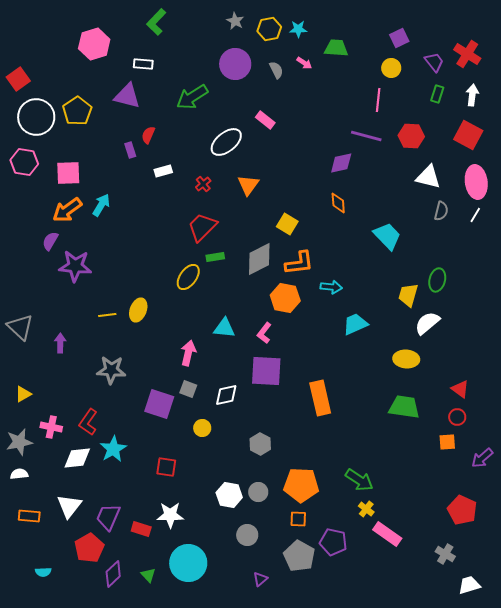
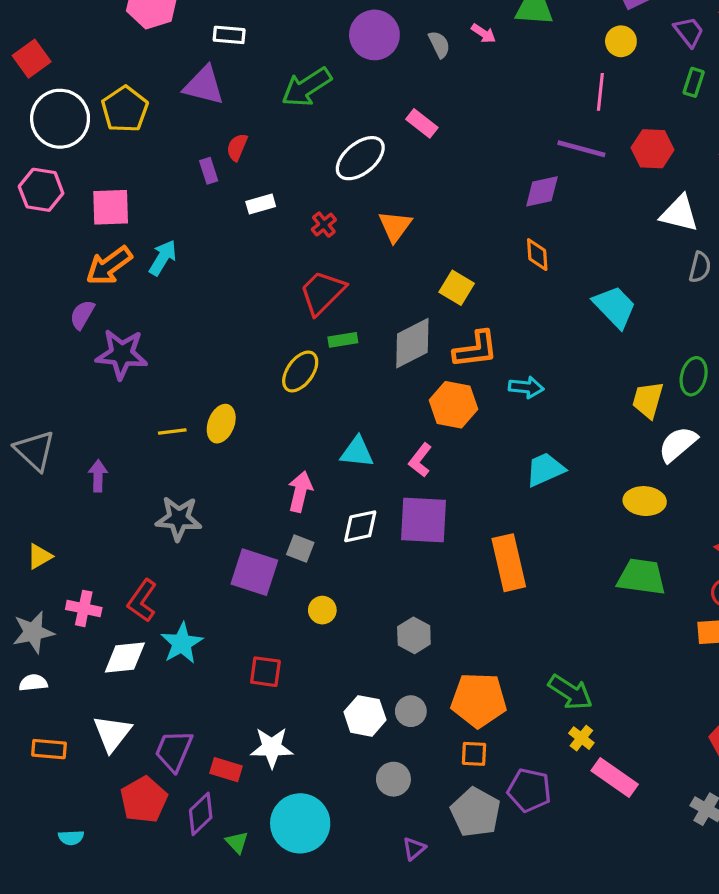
cyan trapezoid: (355, 324) -> (545, 469), moved
white diamond: (226, 395) -> (360, 526), moved
purple diamond: (113, 574) -> (201, 814), moved

